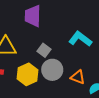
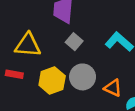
gray square: (44, 50) -> (74, 42), moved

